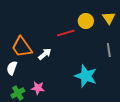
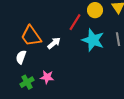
red line: (66, 33) -> (75, 22), turned -42
cyan star: (86, 76) -> (93, 40), moved

